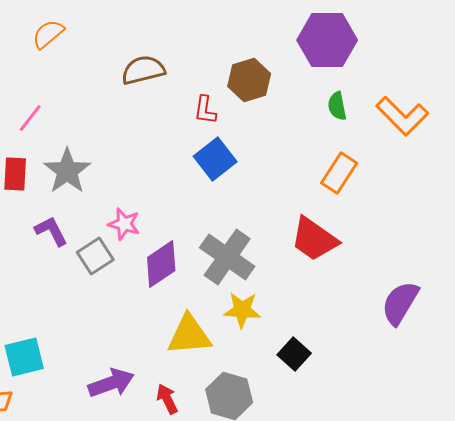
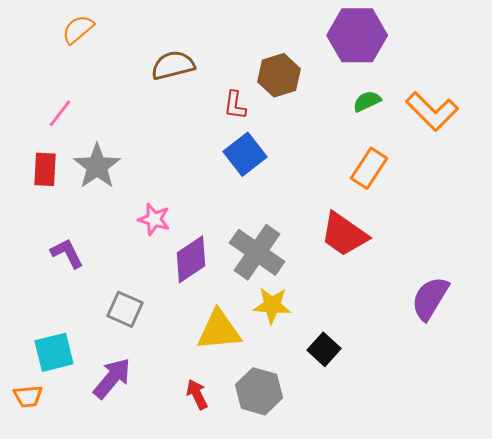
green semicircle: (337, 106) -> (367, 101), turned 76
purple L-shape: (51, 231) -> (67, 253), moved
gray square: (95, 256) -> (125, 309), moved, turned -33
purple arrow: (111, 383) -> (112, 378), moved, turned -30

